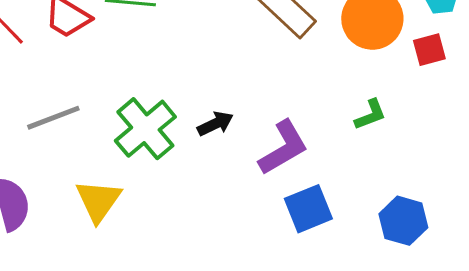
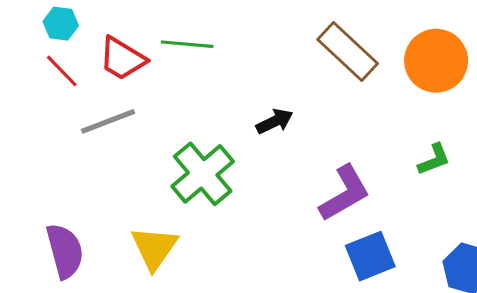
gray line: (53, 118) -> (108, 121), moved
black arrow: (215, 124) -> (275, 121), moved

